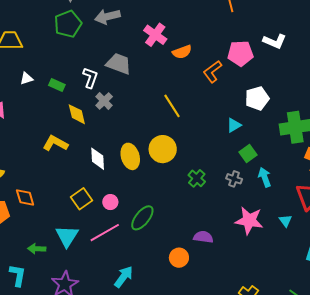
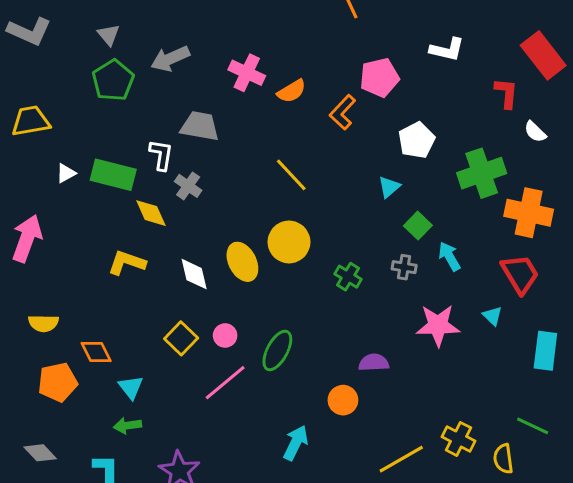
white L-shape: (275, 41) -> (447, 49), moved
green rectangle: (57, 85) -> (113, 175), size x1.8
cyan triangle: (67, 236) -> (131, 387), moved, size x0.7
cyan arrow: (124, 277) -> (296, 443), moved

